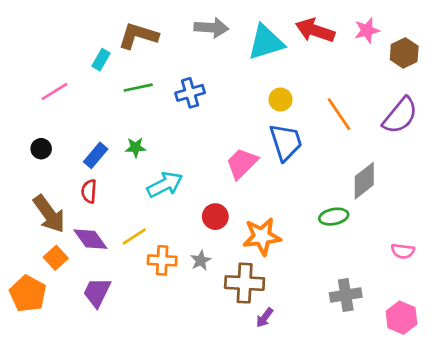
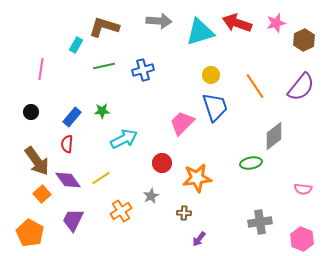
pink line: (54, 92) -> (41, 69), turned -50
orange cross: (162, 260) -> (121, 211), moved, turned -35
brown cross: (245, 283) -> (184, 213), size x0.5
orange pentagon: (28, 294) -> (30, 233), moved

